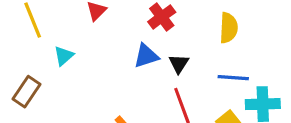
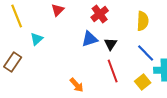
blue line: (233, 78) -> (146, 53), turned 42

